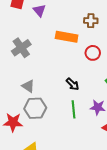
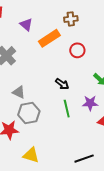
purple triangle: (39, 11) -> (26, 24), moved
orange rectangle: (67, 37) -> (49, 38), turned -35

